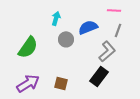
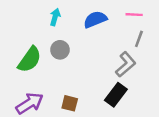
cyan arrow: (56, 18) -> (55, 17), moved
blue semicircle: (88, 27) -> (95, 19), moved
gray circle: (66, 39) -> (60, 50), moved

